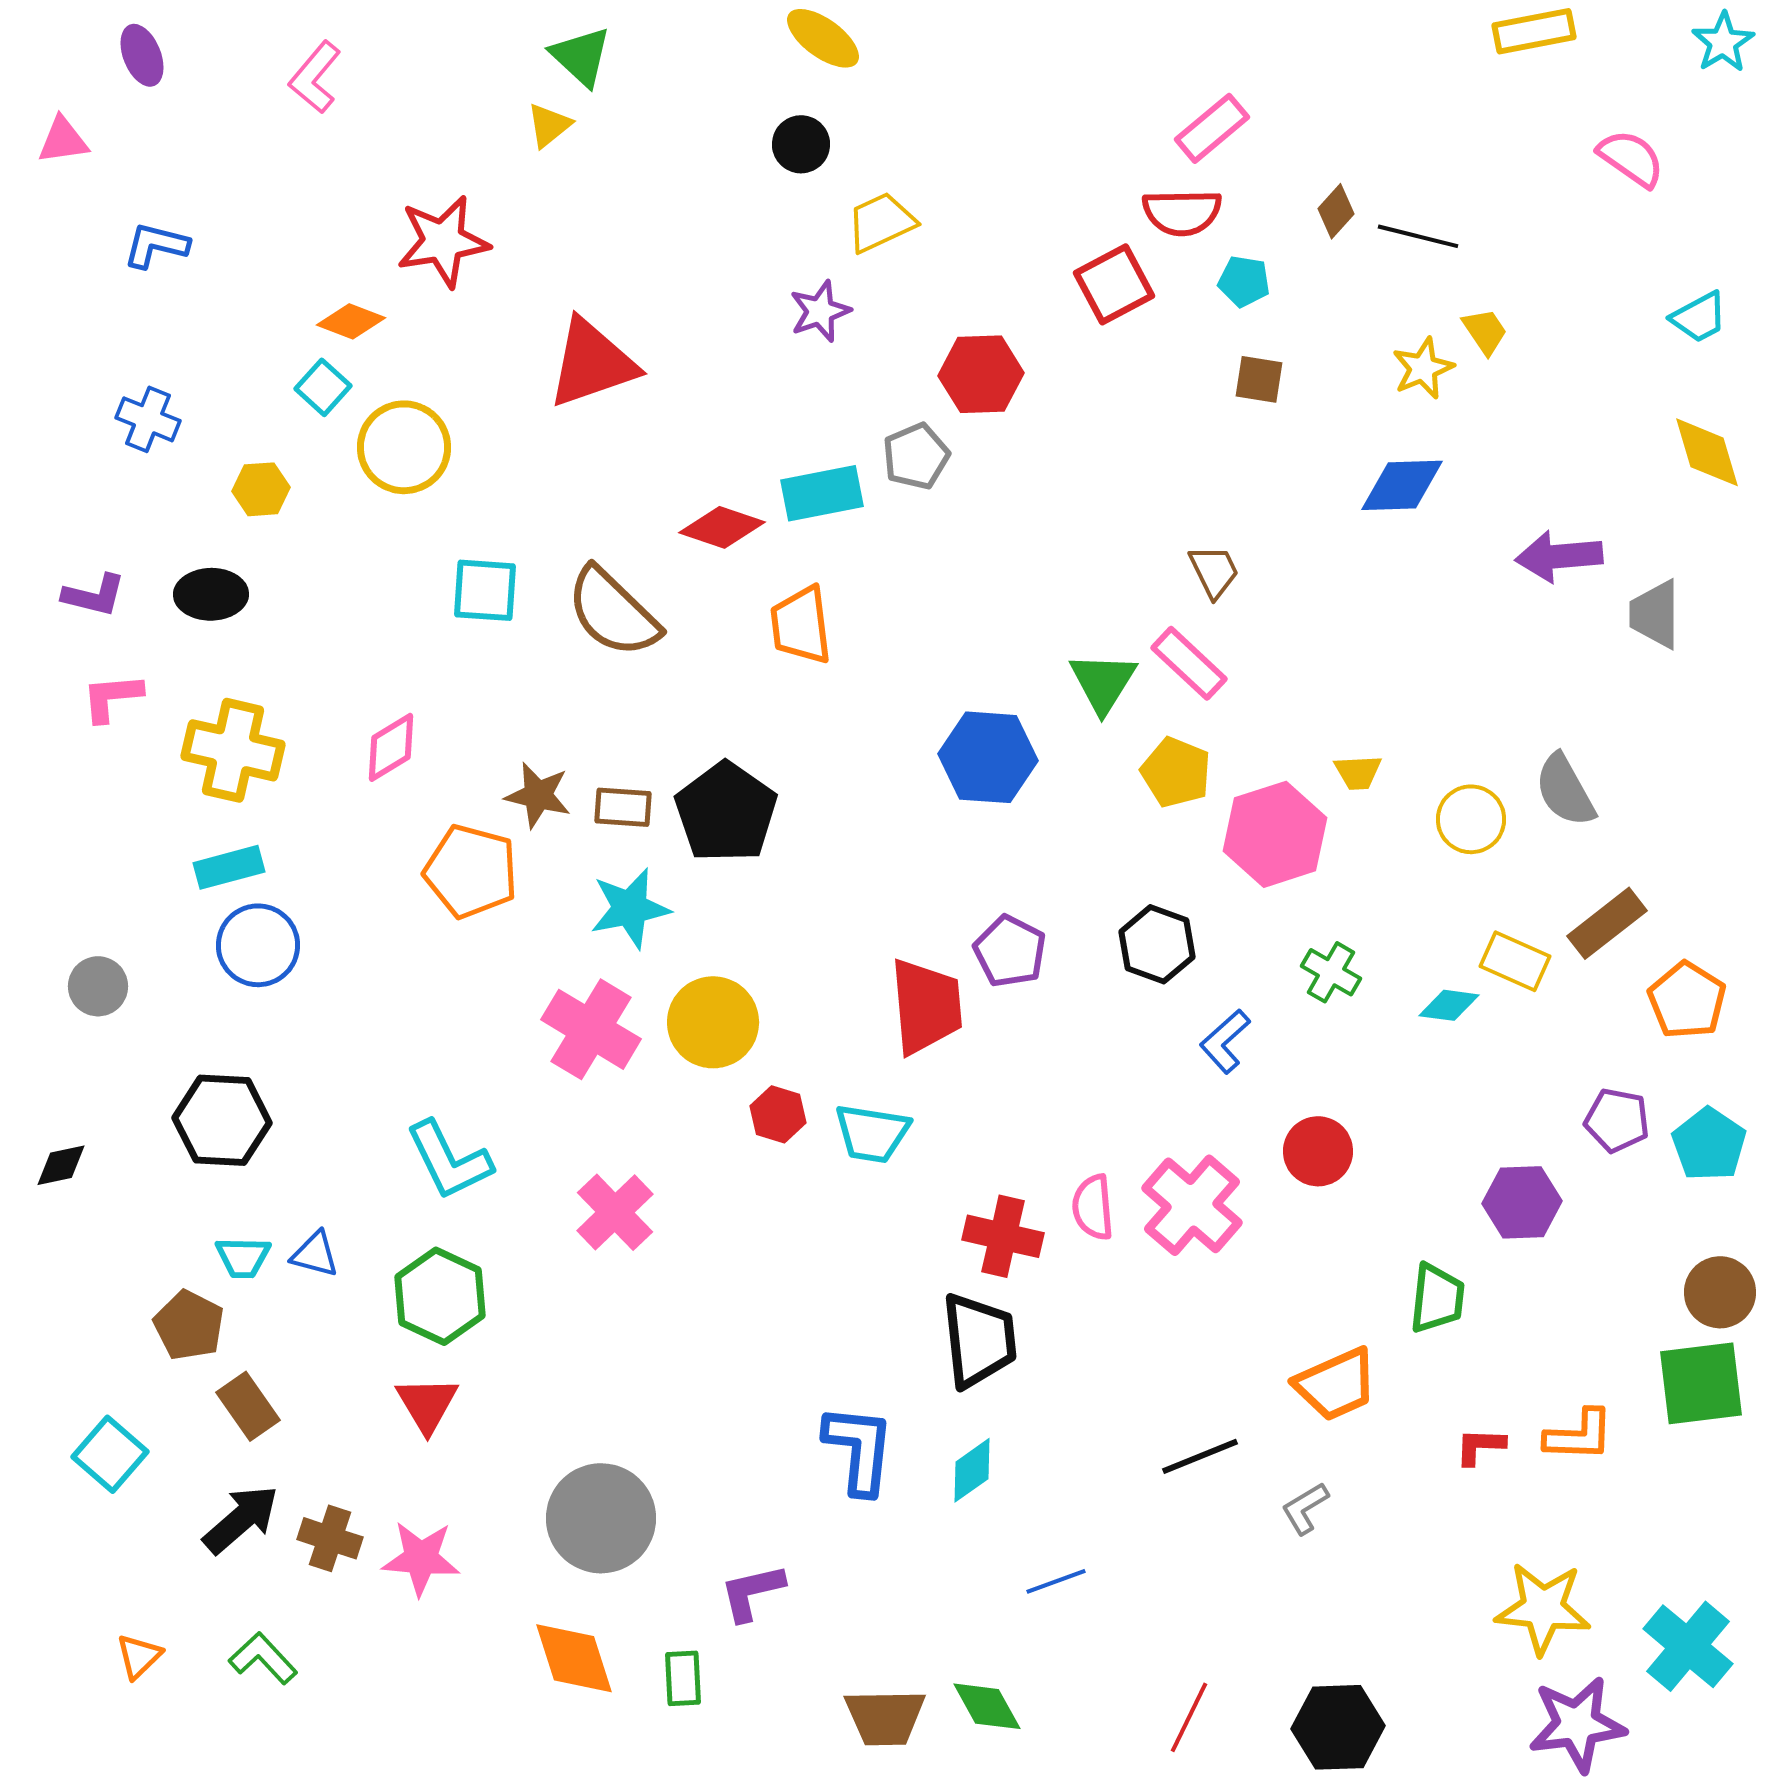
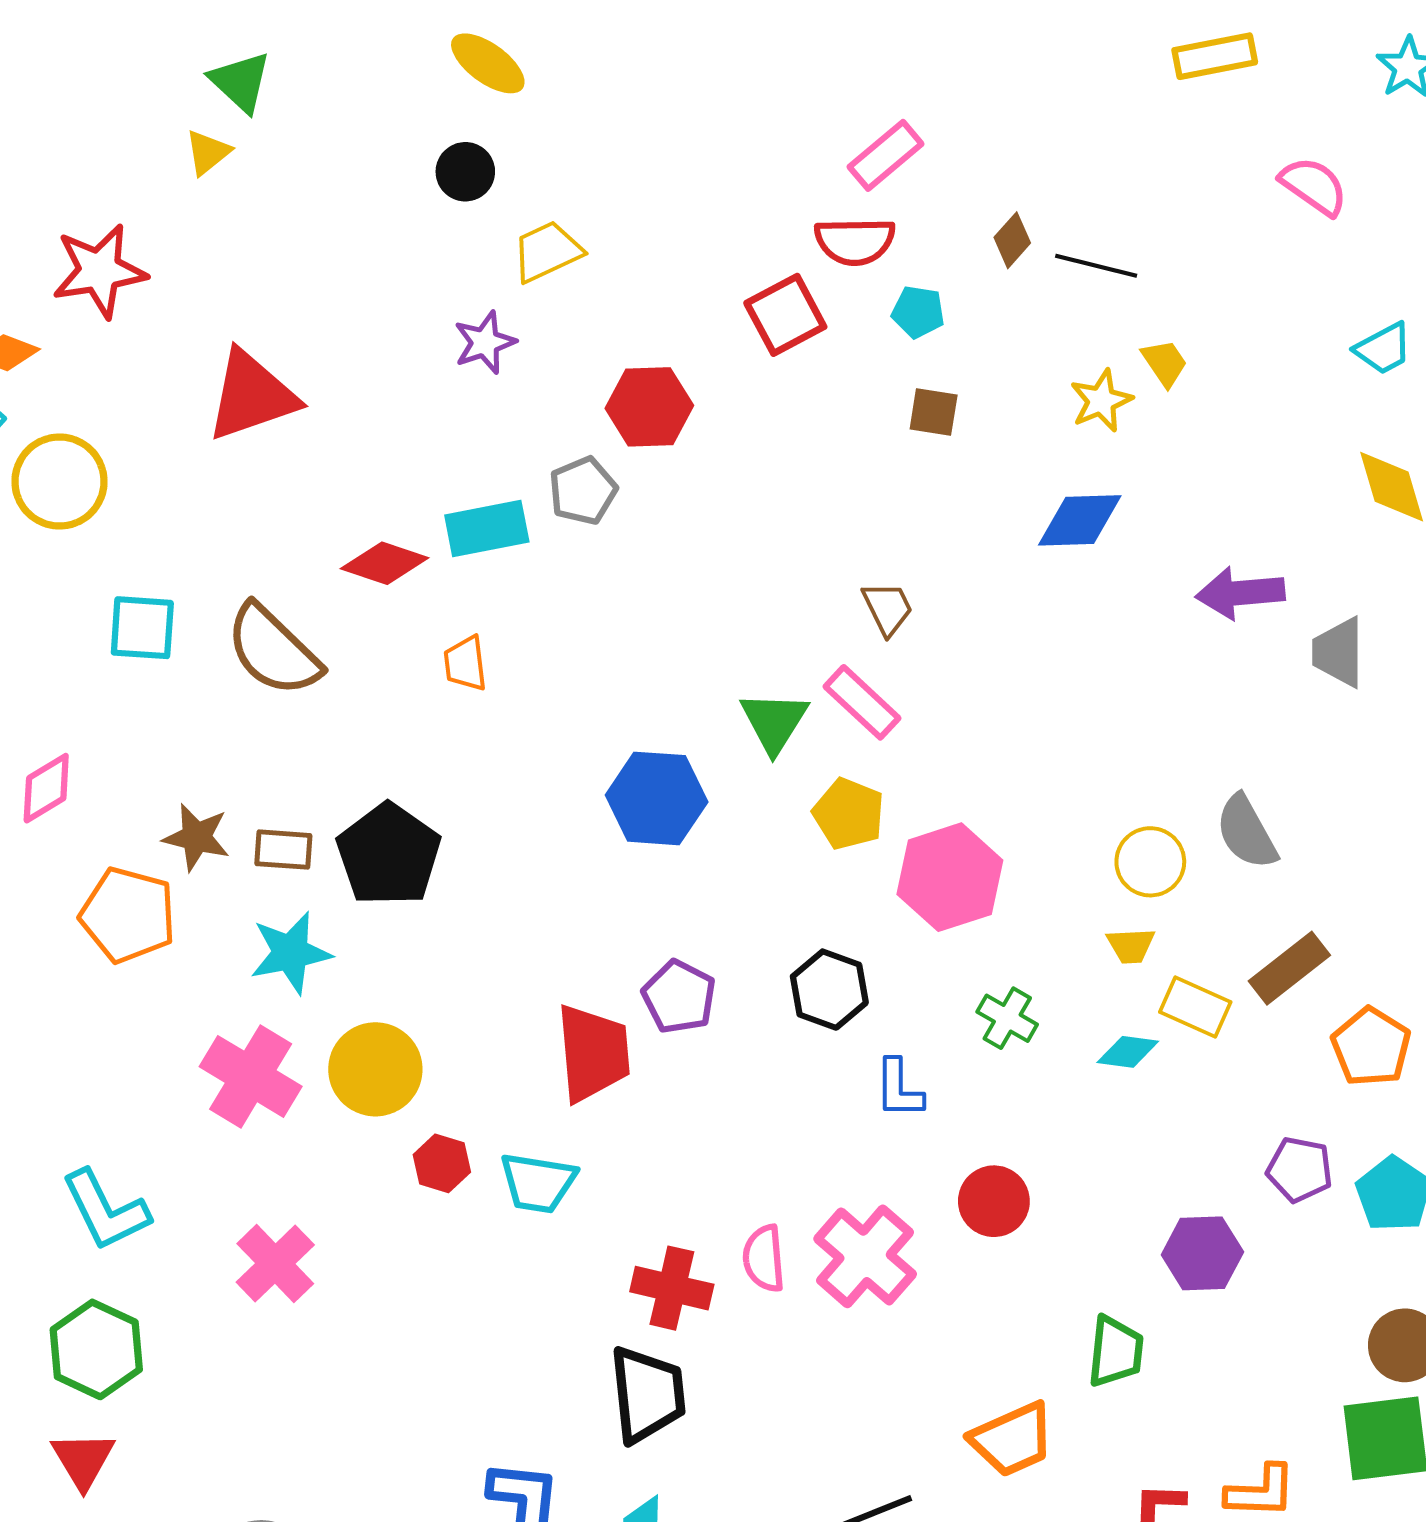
orange trapezoid: (801, 625) -> (465, 663), size x0.7
yellow trapezoid: (1358, 772) -> (1131, 946), moved
blue L-shape: (1225, 1041) -> (899, 1089), turned -48

